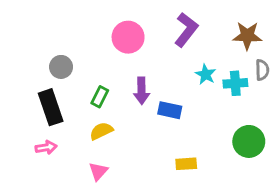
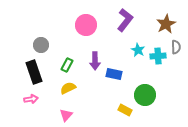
brown star: (247, 36) -> (166, 24), turned -30
green circle: (249, 141) -> (145, 95), moved
yellow rectangle: (186, 164) -> (125, 110), turned 32

